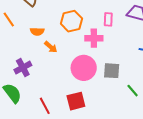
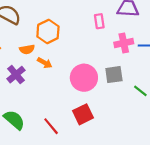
orange hexagon: (71, 21) -> (48, 31), moved
pink cross: (94, 38) -> (124, 43), moved
purple cross: (23, 68) -> (16, 75), moved

